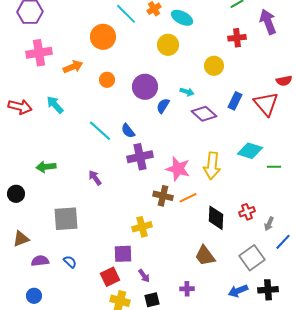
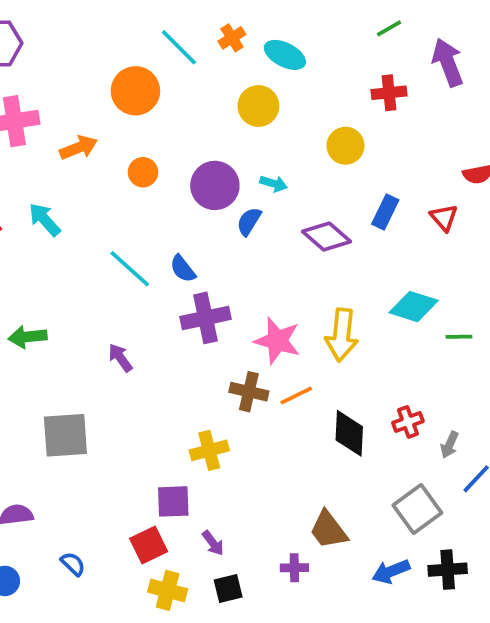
cyan arrow: (187, 92) -> (274, 184), moved
red triangle: (266, 104) -> (444, 218), size x0.6
brown trapezoid: (205, 256) -> (328, 530), moved
blue semicircle: (70, 262) -> (73, 564), moved

